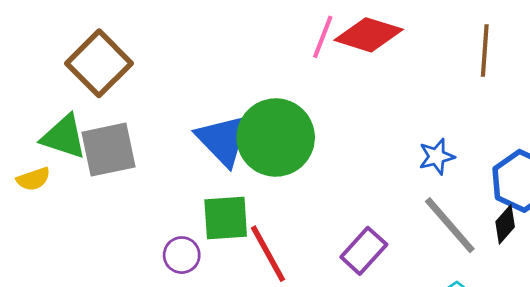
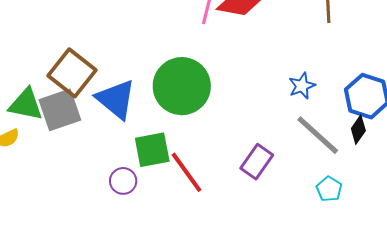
brown square: (99, 63) -> (72, 73), moved
blue triangle: (223, 140) -> (116, 99), moved

